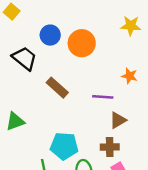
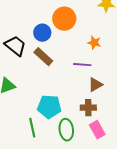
blue circle: (50, 35) -> (42, 33), moved
black trapezoid: (25, 58) -> (15, 46), moved
orange star: (130, 76) -> (94, 43), moved

